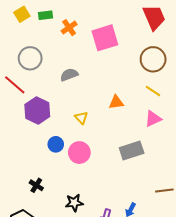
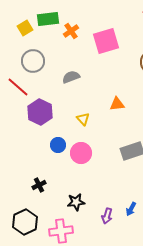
yellow square: (22, 14) -> (25, 28), moved
green rectangle: (46, 15) -> (48, 19), size x1.5
black cross: (36, 185) -> (39, 185), turned 32

